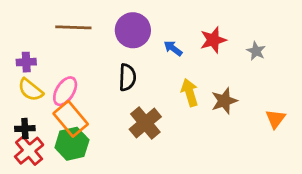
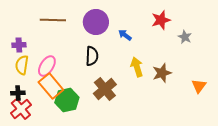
red star: (213, 40) -> (161, 20), moved
yellow semicircle: (30, 90) -> (22, 65), turned 60
green hexagon: (72, 144) -> (67, 100), moved

